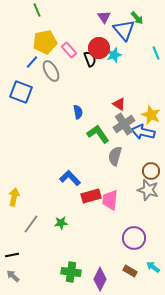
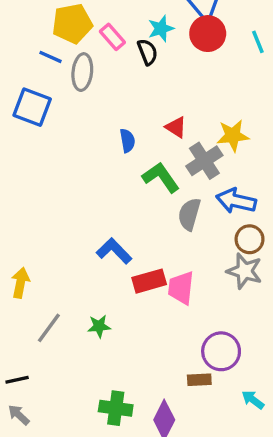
red circle: (99, 48) -> (208, 34), moved
cyan star: (114, 55) -> (161, 29), moved
blue line: (32, 62) -> (51, 57), turned 72
gray ellipse: (51, 71) -> (82, 72), turned 35
red triangle: (119, 104) -> (176, 127), moved
yellow star: (151, 115) -> (233, 136), moved, turned -30
blue arrow: (143, 132) -> (236, 201), moved
brown rectangle: (130, 271) -> (199, 380), moved, turned -32

